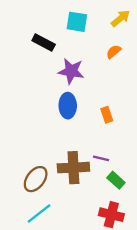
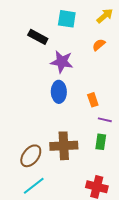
purple line: (101, 158) -> (105, 120), moved
green rectangle: (116, 180) -> (101, 142), moved, turned 56

